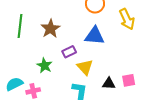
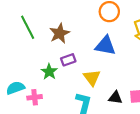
green line: (20, 26) -> (28, 27), turned -40
purple rectangle: (69, 52) -> (68, 60), moved

